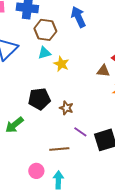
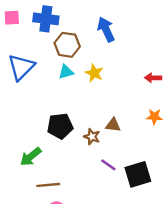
yellow star: (61, 64) -> (94, 73), moved
brown triangle: (103, 71) -> (113, 125), moved
brown line: (59, 149) -> (48, 185), moved

